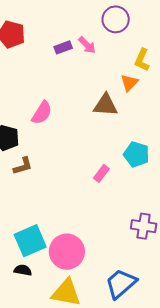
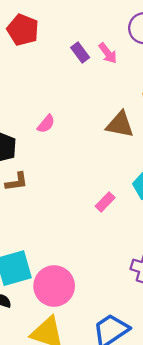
purple rectangle: (63, 47) -> (80, 52), turned 66
pink semicircle: (42, 113) -> (46, 124), size x0.7

